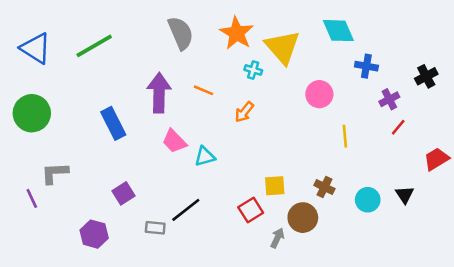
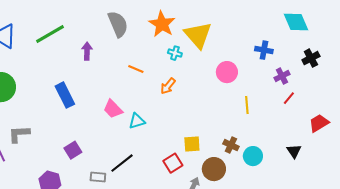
cyan diamond: (338, 31) -> (296, 22), moved
purple arrow: (159, 93) -> (87, 51), moved, size x0.6
cyan circle: (368, 200) -> (253, 156), moved

